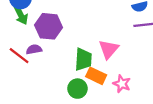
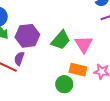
purple semicircle: (34, 49) -> (19, 59), turned -48
green trapezoid: (83, 59) -> (61, 40), moved, turned 50

